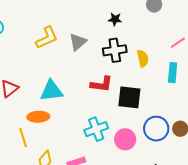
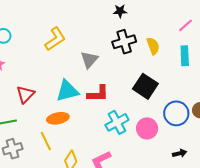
gray triangle: (78, 42) -> (89, 60), moved
red L-shape: (102, 84) -> (98, 94), moved
black square: (129, 97) -> (145, 86), turned 35

